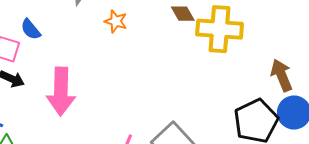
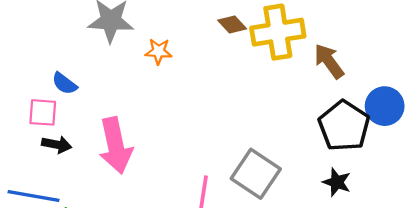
brown arrow: (281, 75) -> (329, 61), moved

